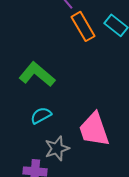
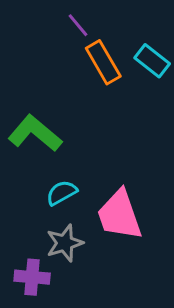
cyan semicircle: (41, 115) -> (62, 193), moved

